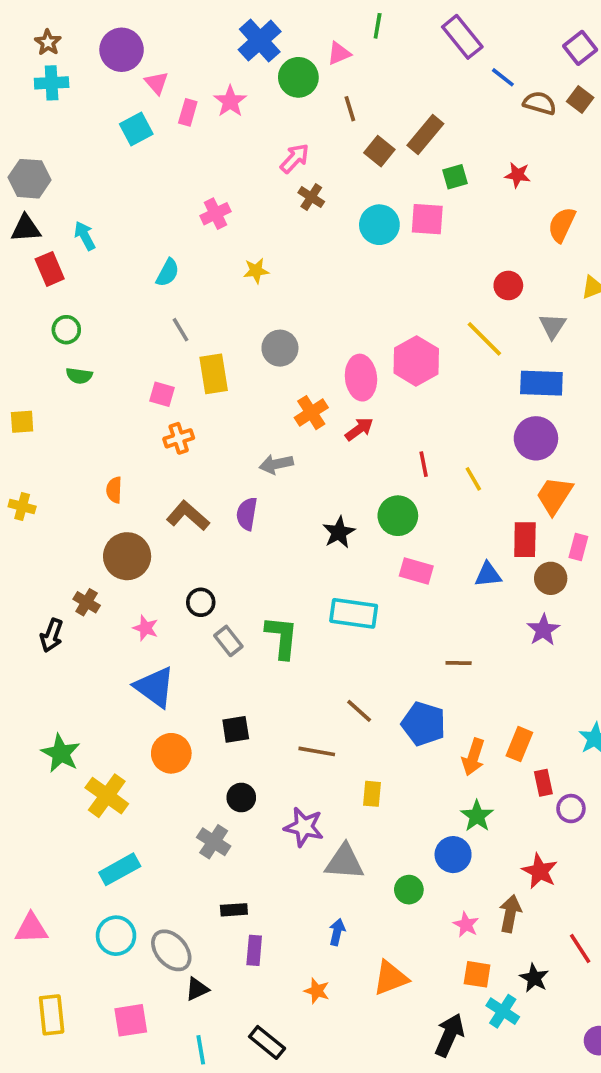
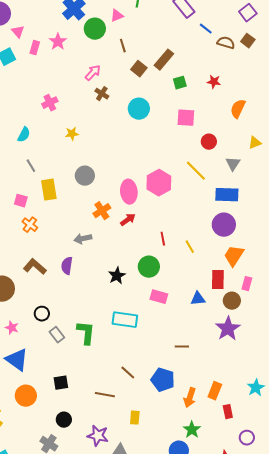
pink square: (427, 219) -> (186, 118), moved
orange cross: (179, 438) -> (30, 225), turned -35
purple star: (543, 630) -> (228, 329), size x1.4
purple circle: (571, 809) -> (247, 438), moved

